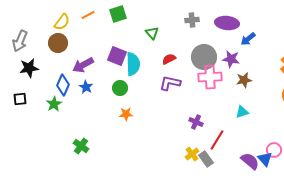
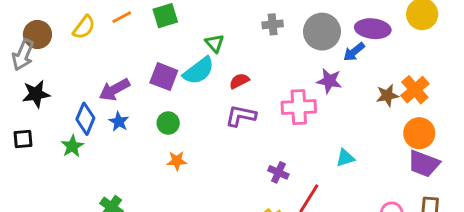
purple ellipse: (227, 23) -> (373, 29), moved
brown circle: (58, 43) -> (37, 34), moved
gray circle: (204, 57) -> (322, 32), moved
cyan semicircle: (133, 64) -> (199, 71), moved, turned 55
brown star: (244, 80) -> (387, 95), moved

